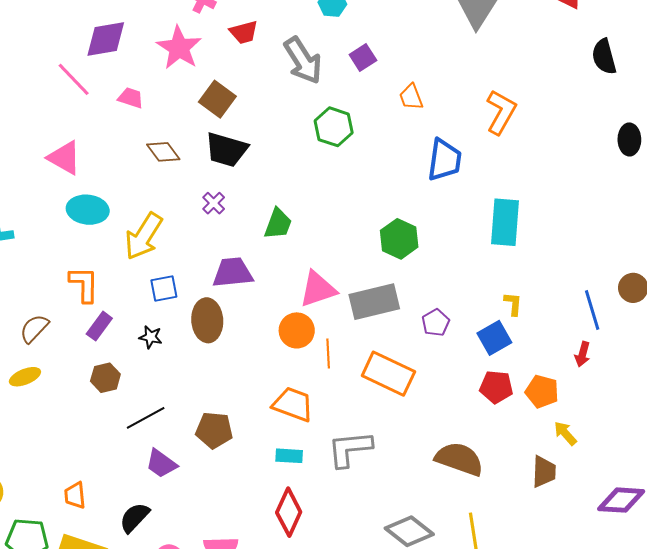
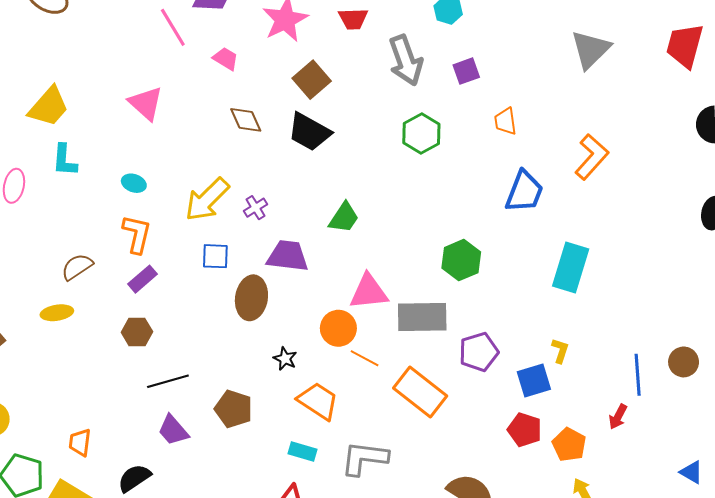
purple cross: (214, 203) -> (255, 208), moved
cyan ellipse: (88, 210) -> (134, 183), moved, size x0.6
purple pentagon: (436, 323) -> (479, 352), size x1.4
black star: (151, 337) -> (285, 359), moved
orange line: (328, 353) -> (365, 358), turned -72

